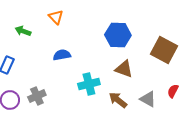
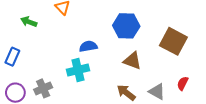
blue semicircle: (62, 55) -> (88, 46), moved
cyan cross: (89, 84) -> (78, 70), moved

